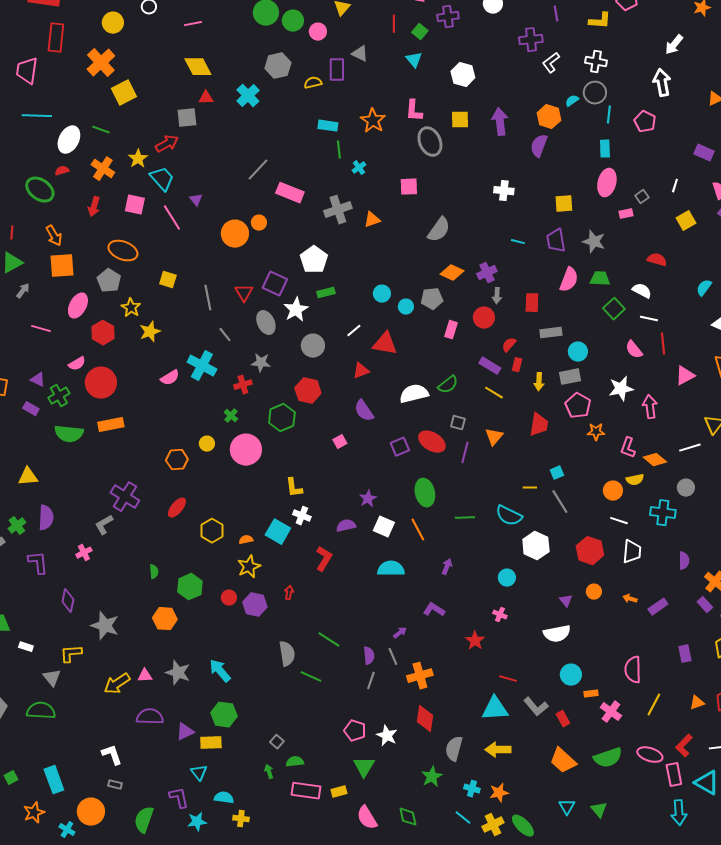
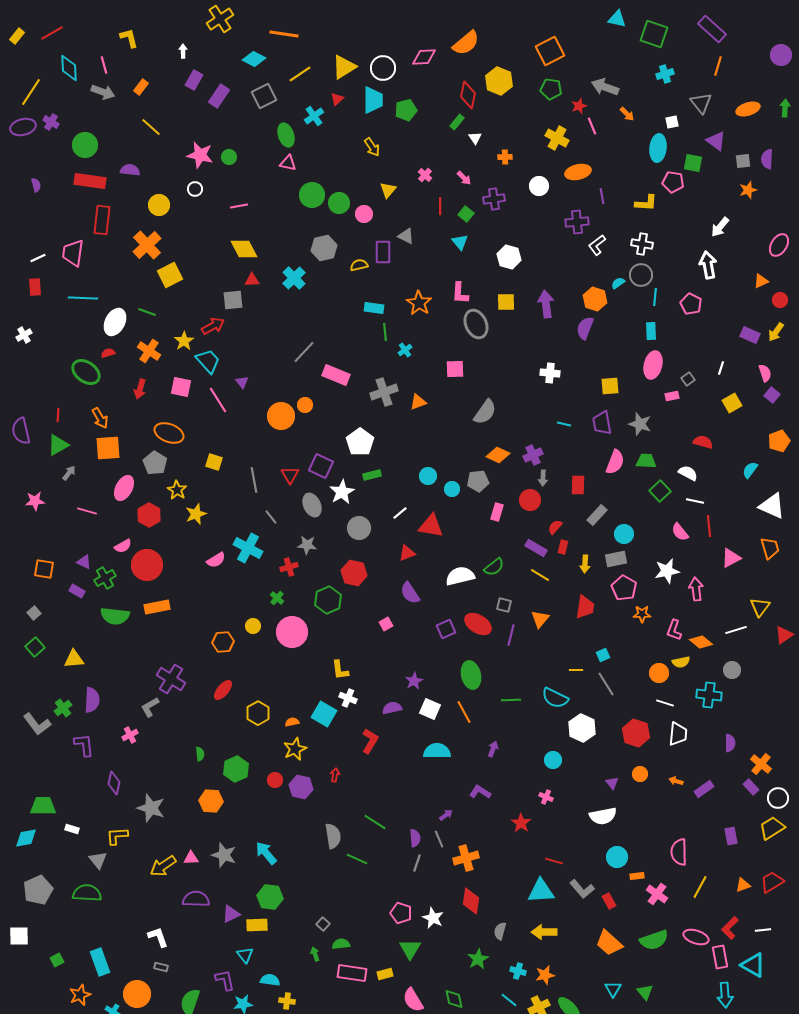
gray rectangle: (551, 333) -> (597, 515), turned -40
gray semicircle: (454, 749) -> (500, 931), size x0.7

